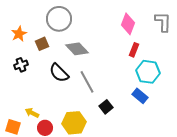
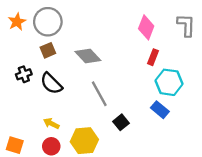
gray circle: (59, 19) -> (48, 22), moved
orange star: (19, 34) -> (17, 22), moved
black semicircle: (59, 73) -> (51, 83), moved
yellow arrow: (32, 113) -> (51, 123), moved

